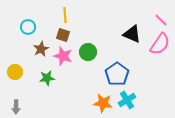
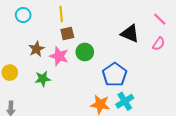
cyan circle: (28, 27) -> (23, 15), moved
brown square: (63, 35) -> (67, 34), moved, turned -32
pink semicircle: (160, 44) -> (159, 44), size x0.6

